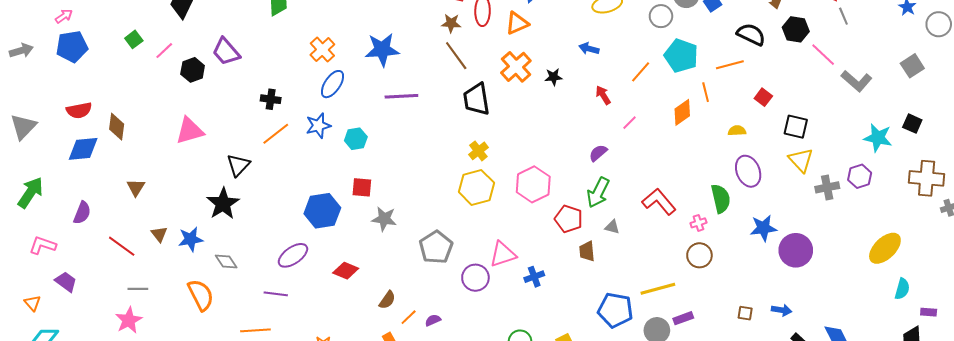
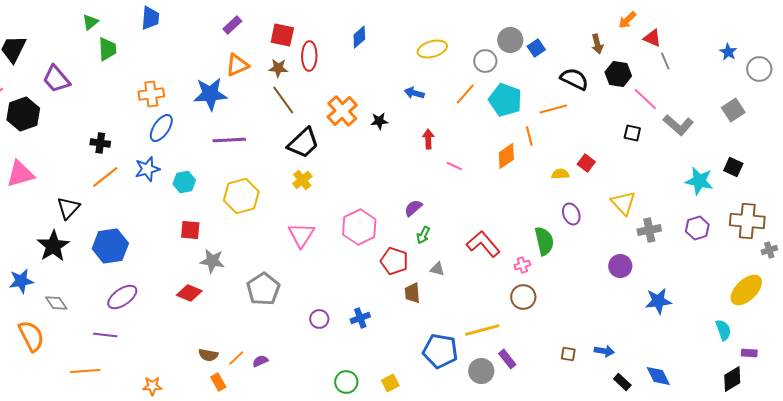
orange triangle: (517, 23) -> (237, 65), moved
orange cross: (322, 50) -> (151, 94), turned 35
purple trapezoid: (226, 52) -> (56, 79), moved
black hexagon: (193, 70) -> (23, 114), size x1.4
orange line: (641, 72) -> (465, 94), moved
red arrow: (603, 95) -> (428, 139), turned 30
red square: (763, 97) -> (586, 163), moved
black trapezoid: (476, 99) -> (303, 143), turned -124
pink line: (630, 123) -> (454, 166), turned 70
black square: (796, 127) -> (632, 133), moved, size x0.7
yellow cross: (478, 151) -> (302, 180), moved
purple semicircle: (598, 153) -> (413, 208), moved
purple ellipse: (748, 171) -> (571, 214), size x0.7
purple hexagon: (860, 176) -> (697, 228), moved
yellow hexagon: (476, 187) -> (241, 196), moved
green arrow: (598, 192) -> (423, 235), size x0.6
blue hexagon: (322, 211) -> (110, 246), moved
blue star: (763, 228) -> (658, 301), moved
yellow ellipse: (885, 248) -> (746, 290), moved
purple circle: (796, 250) -> (620, 266), moved, size x0.7
pink triangle: (503, 254) -> (301, 235), moved, turned -40
red diamond: (346, 271) -> (189, 293), moved
purple circle: (475, 278) -> (319, 319), moved, size x0.7
cyan semicircle: (902, 289) -> (723, 330), turned -35
brown semicircle: (387, 300) -> (208, 355), moved, turned 66
purple rectangle: (683, 318) -> (507, 359), turned 72

